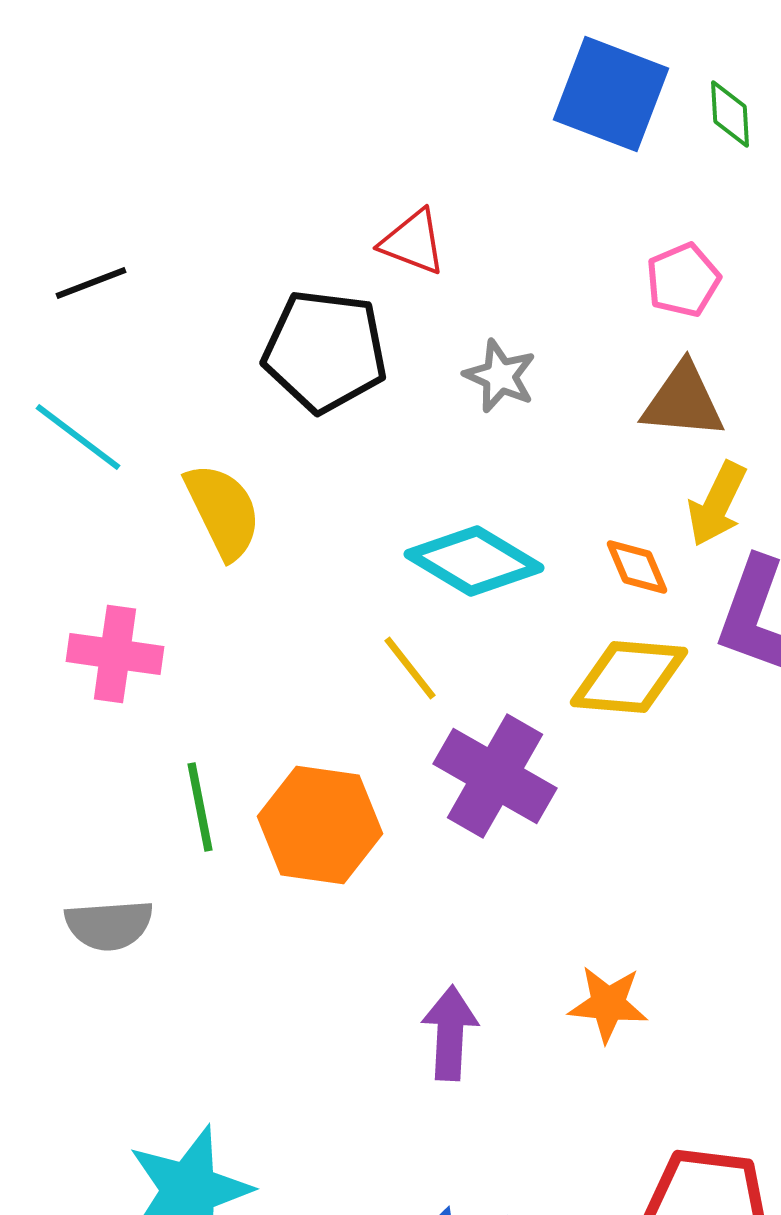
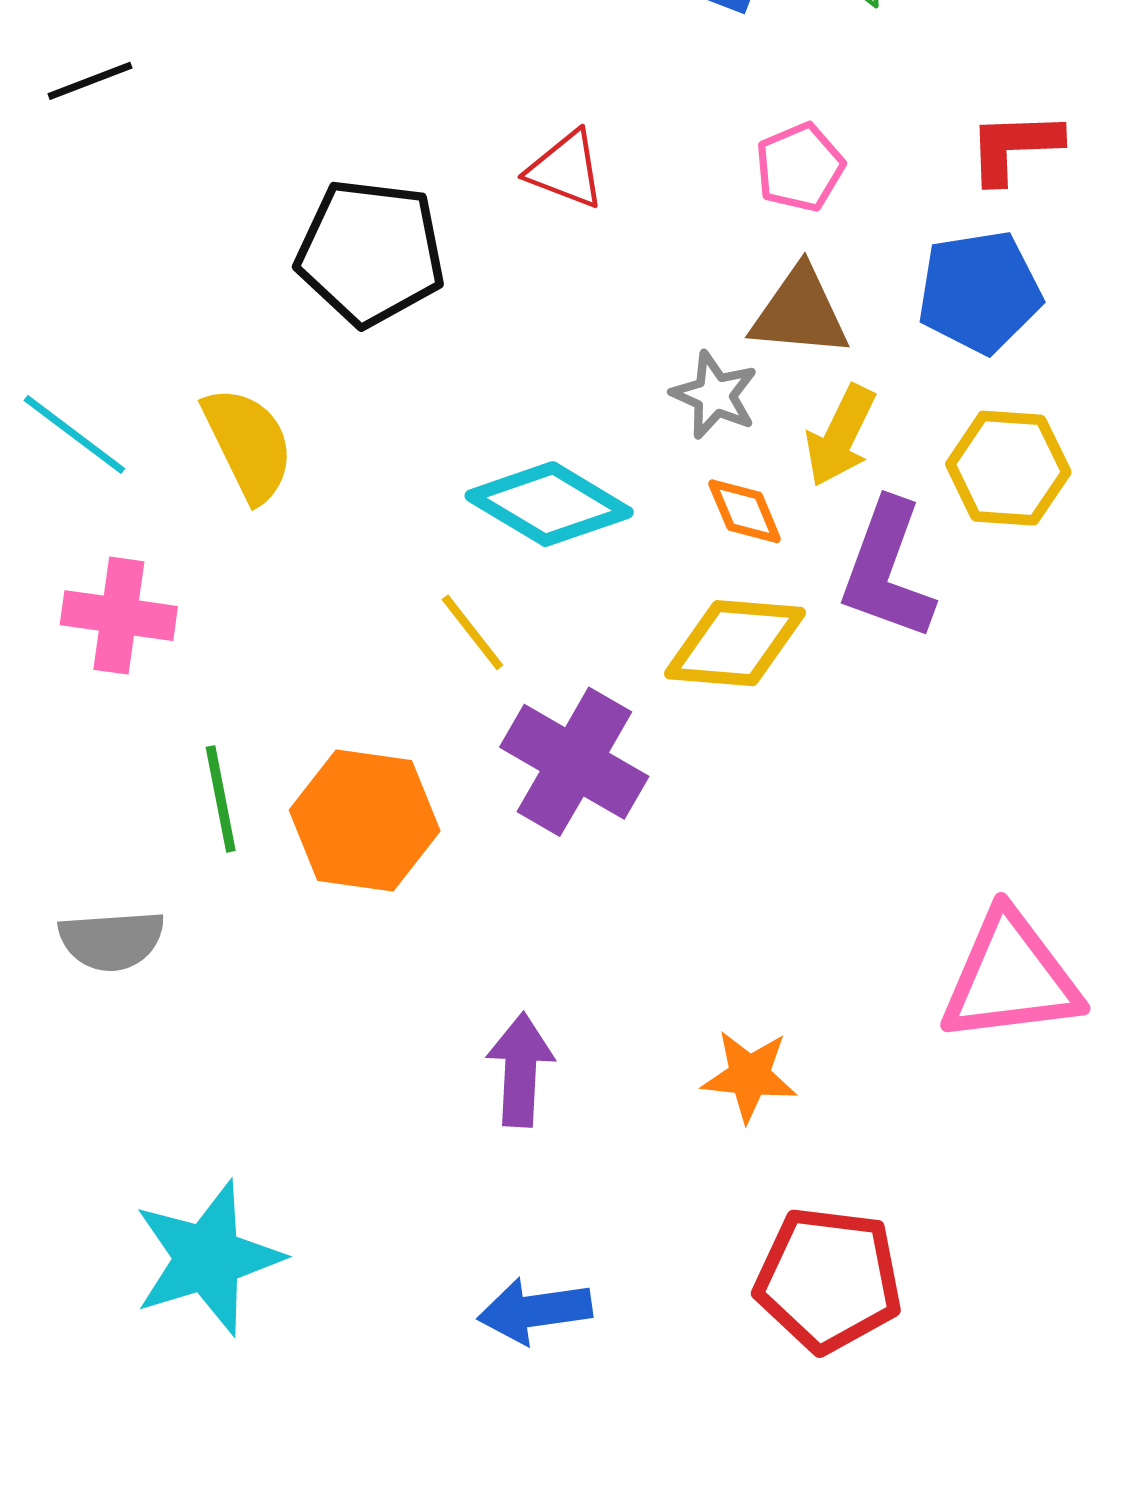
red triangle: (413, 242) -> (566, 170), moved
black line: (91, 283) -> (90, 81), moved
gray star: (500, 376) -> (715, 395), moved
cyan line: (78, 437) -> (74, 435), moved
orange star: (608, 1004) -> (749, 1076), moved

